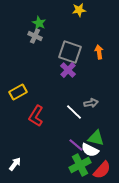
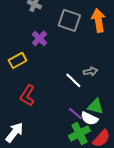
orange arrow: (99, 52) -> (98, 20), size x1.6
purple cross: (68, 70) -> (39, 38), moved
red L-shape: (36, 116) -> (27, 95), moved
white arrow: (15, 164) -> (14, 132), size x1.5

